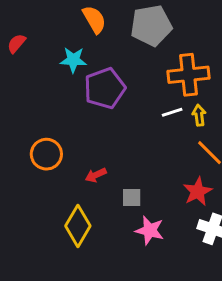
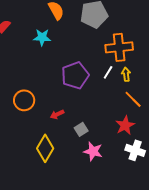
purple pentagon: (105, 88) -> (75, 75), moved
white line: (172, 112) -> (108, 72), turned -40
gray square: (132, 198) -> (81, 129), turned -32

